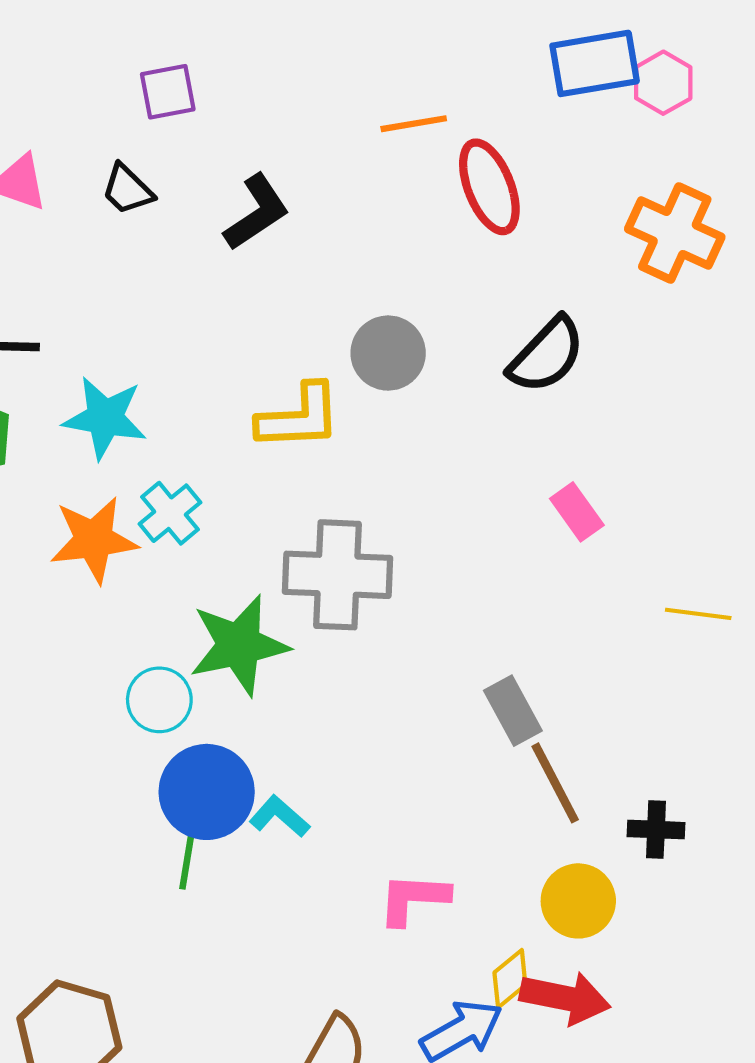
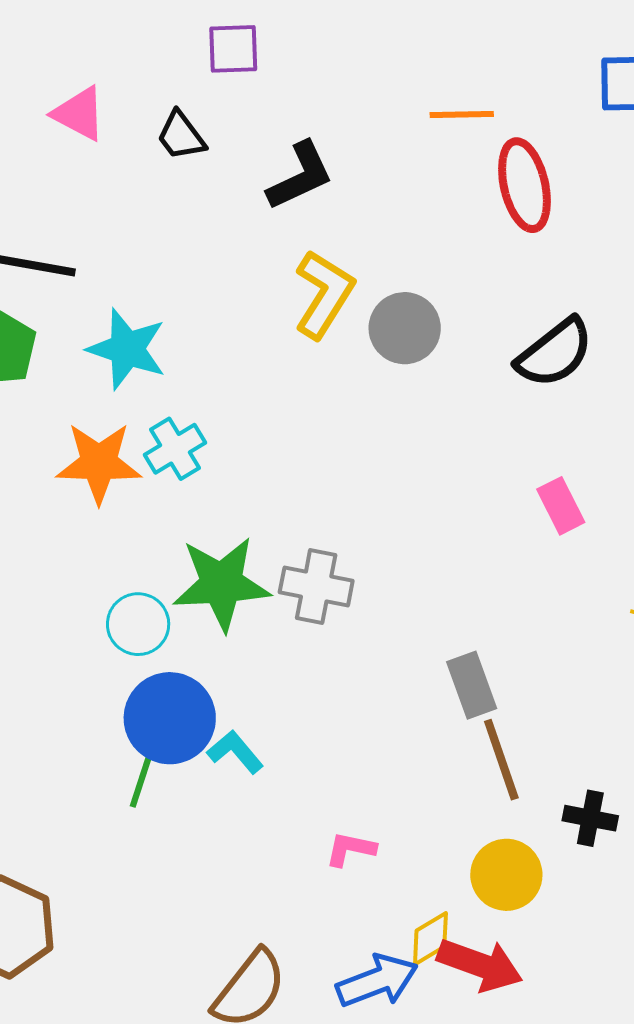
yellow L-shape: (299, 417) -> (324, 294), moved, turned -64
gray cross: (338, 575) -> (316, 586), moved, size x0.7
pink L-shape: (413, 899) -> (350, 849), size x0.7

